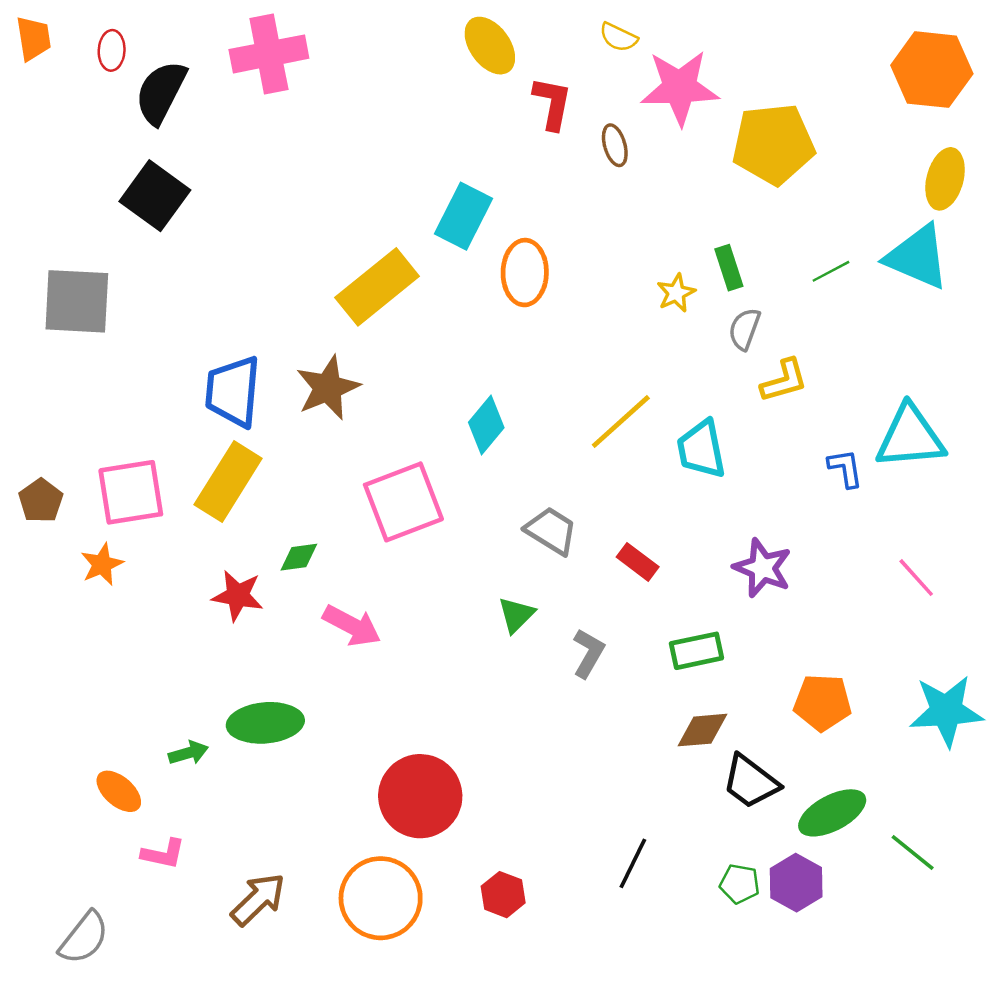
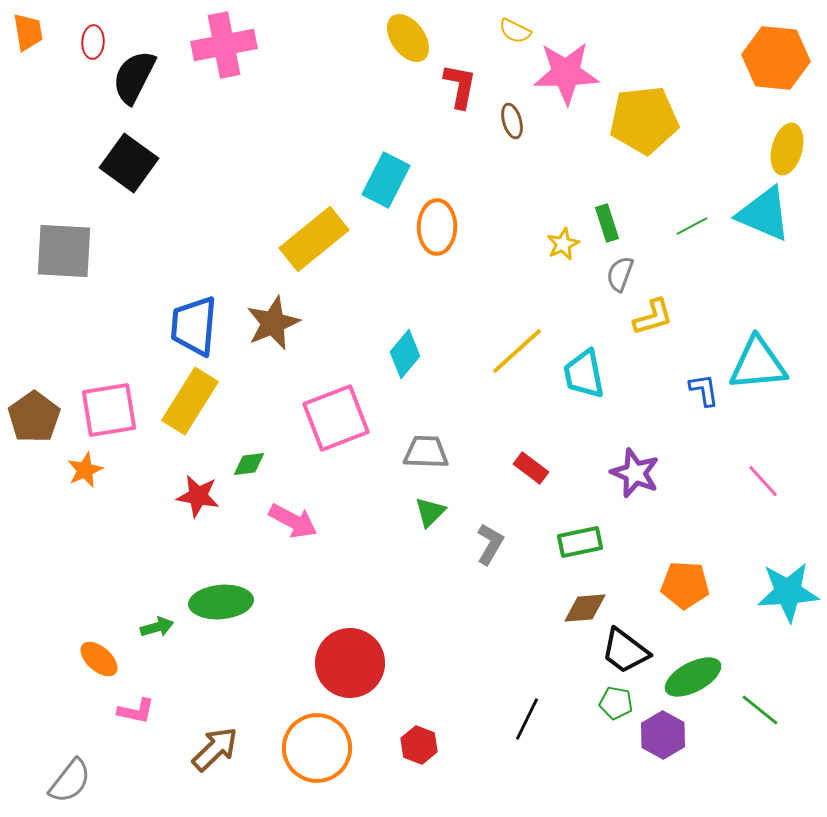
brown pentagon: (41, 501) -> (34, 417), size x1.4
gray trapezoid: (551, 531) -> (426, 452), moved, turned -30
green pentagon: (740, 884) -> (616, 703), moved

